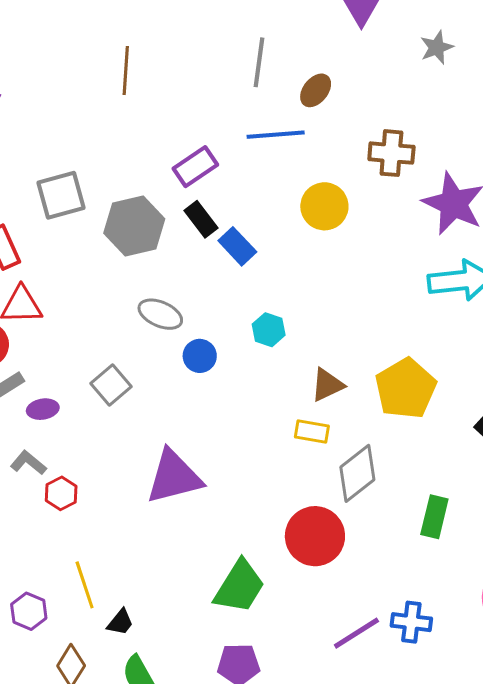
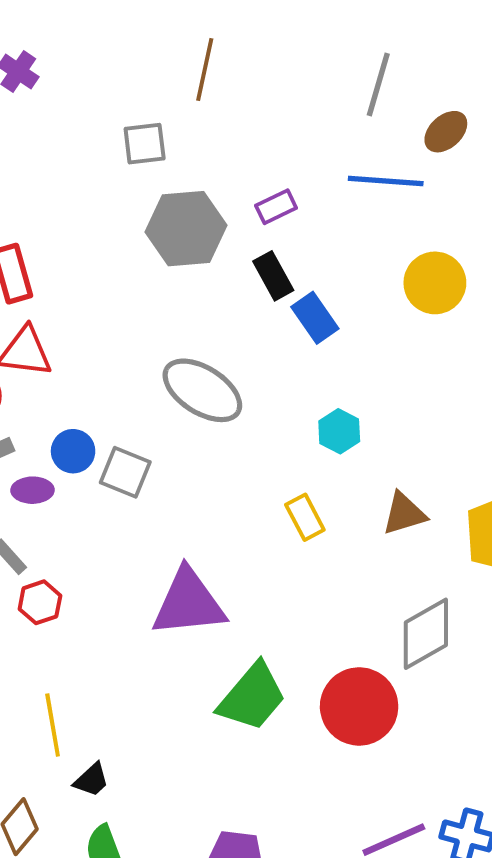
purple rectangle: (195, 167) -> (276, 207), size x0.7
gray square: (61, 195) -> (145, 144), moved, size x0.7
gray hexagon: (134, 226) -> (186, 229), moved
gray ellipse: (160, 314) -> (202, 390), size x1.4
blue circle: (200, 356) -> (73, 451), moved
gray square: (111, 385) -> (125, 472), turned -36
yellow rectangle: (312, 432) -> (305, 517), moved, turned 44
green trapezoid: (239, 587) -> (252, 697), moved

